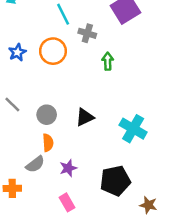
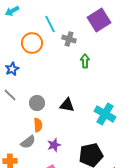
orange circle: (53, 51) -> (32, 43), moved
blue star: (17, 52) -> (12, 69), moved
black triangle: (85, 117) -> (67, 105), turned 35

